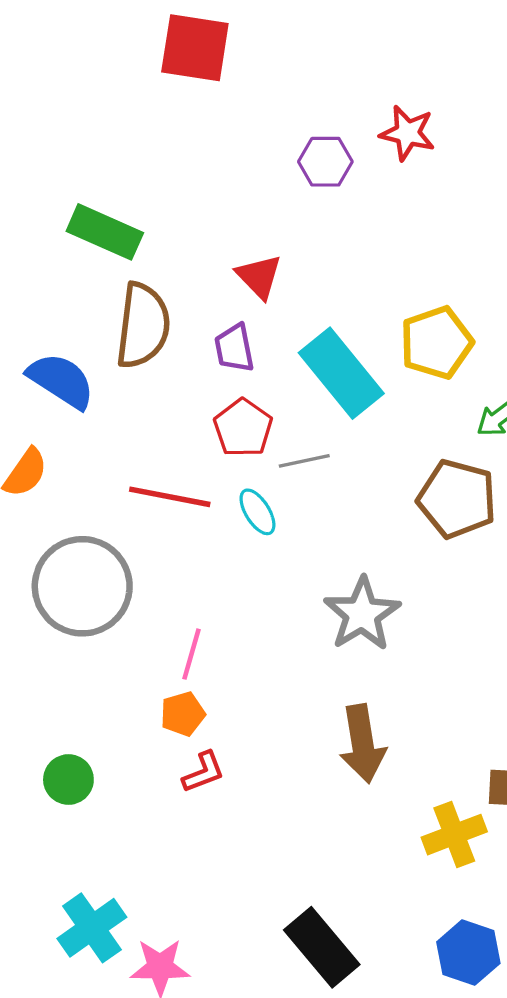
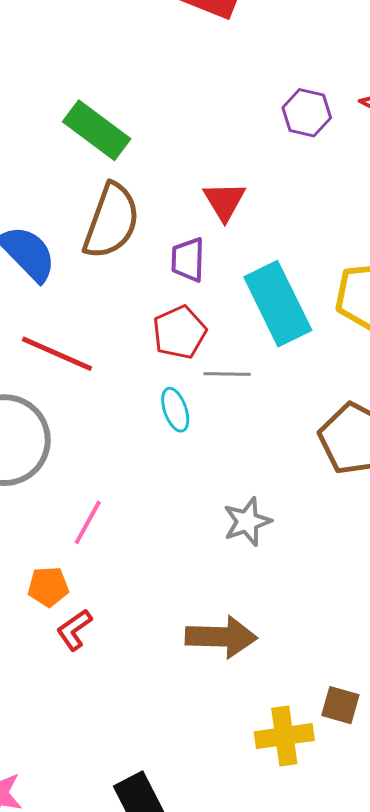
red line: (170, 497) -> (57, 354), moved
gray star: (362, 614) -> (247, 522), size x0.7
orange pentagon: (183, 714) -> (48, 587), moved
brown arrow: (362, 744) -> (221, 637), turned -92
red L-shape: (203, 772) -> (74, 630), turned 153

